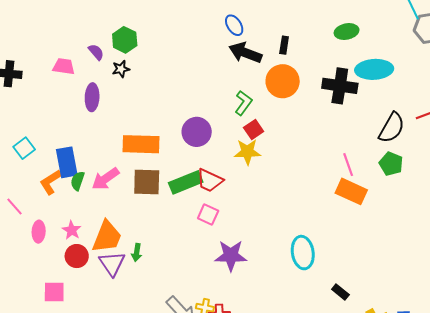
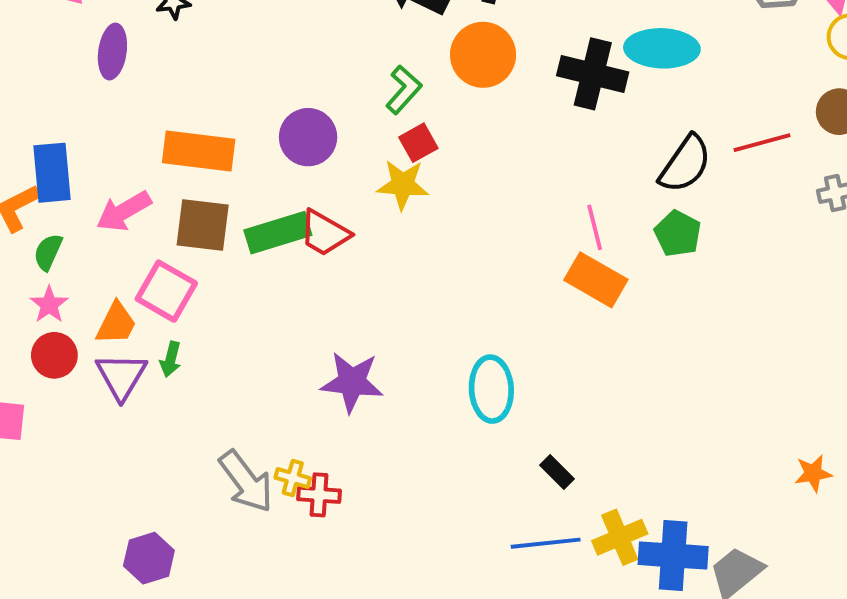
green semicircle: (78, 181) -> (48, 252), moved
pink square: (208, 214) -> (166, 291), moved, size x1.4
orange trapezoid: (107, 237) -> (116, 323), size x0.7

